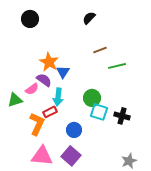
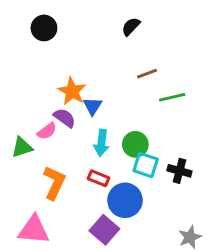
cyan arrow: (58, 97) -> (101, 143), moved
red rectangle: (50, 112) -> (98, 178), moved, turned 48
blue circle: (74, 130) -> (125, 200), moved, size x1.5
pink triangle: (42, 156) -> (34, 230), moved

